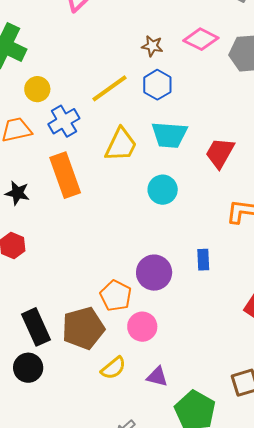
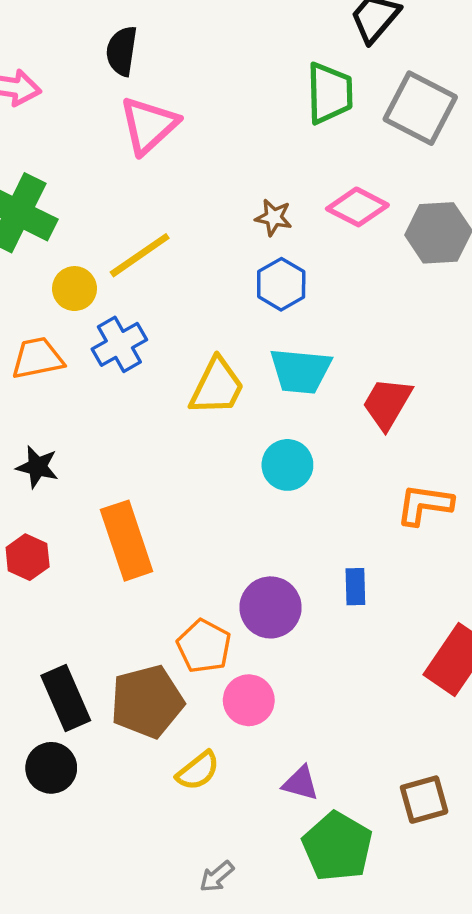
yellow line: (109, 88) -> (140, 255), moved
orange rectangle: (65, 175) -> (127, 541), moved
purple triangle: (157, 377) -> (301, 783), moved

